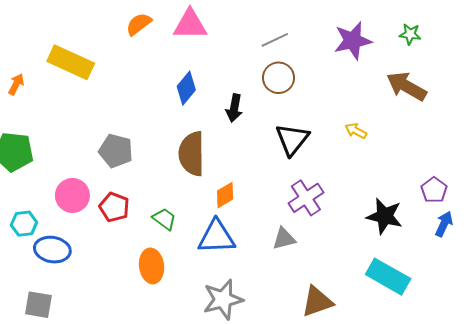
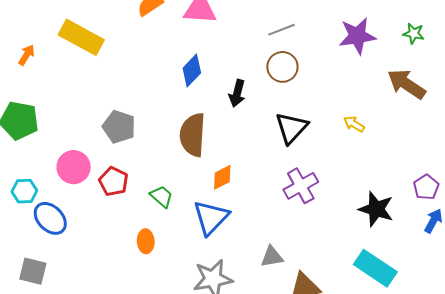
blue triangle: (216, 237) -> (211, 218), turned -48
gray triangle: (284, 239) -> (272, 257), moved
blue ellipse: (52, 250) -> (50, 218), turned 32
orange ellipse: (152, 266) -> (146, 241), size x0.7

